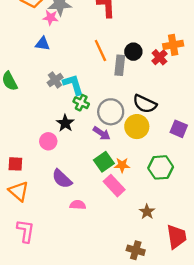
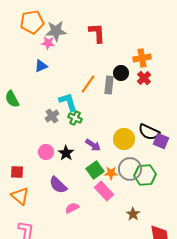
blue triangle: (43, 44) -> (41, 66), turned -32
orange cross: (173, 45) -> (142, 58), moved
orange line: (100, 50) -> (88, 84), moved, turned 60
gray cross: (55, 80) -> (52, 116), moved
black semicircle: (145, 104) -> (149, 132), moved
gray circle: (111, 112) -> (130, 169), moved
black star: (65, 123) -> (66, 153), moved
pink semicircle: (78, 205) -> (72, 208), turned -32

